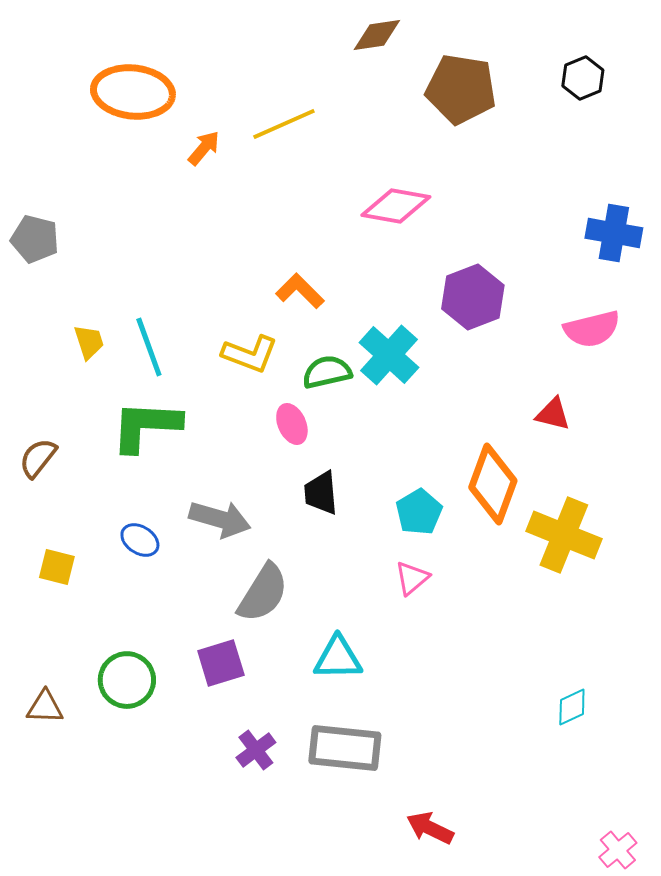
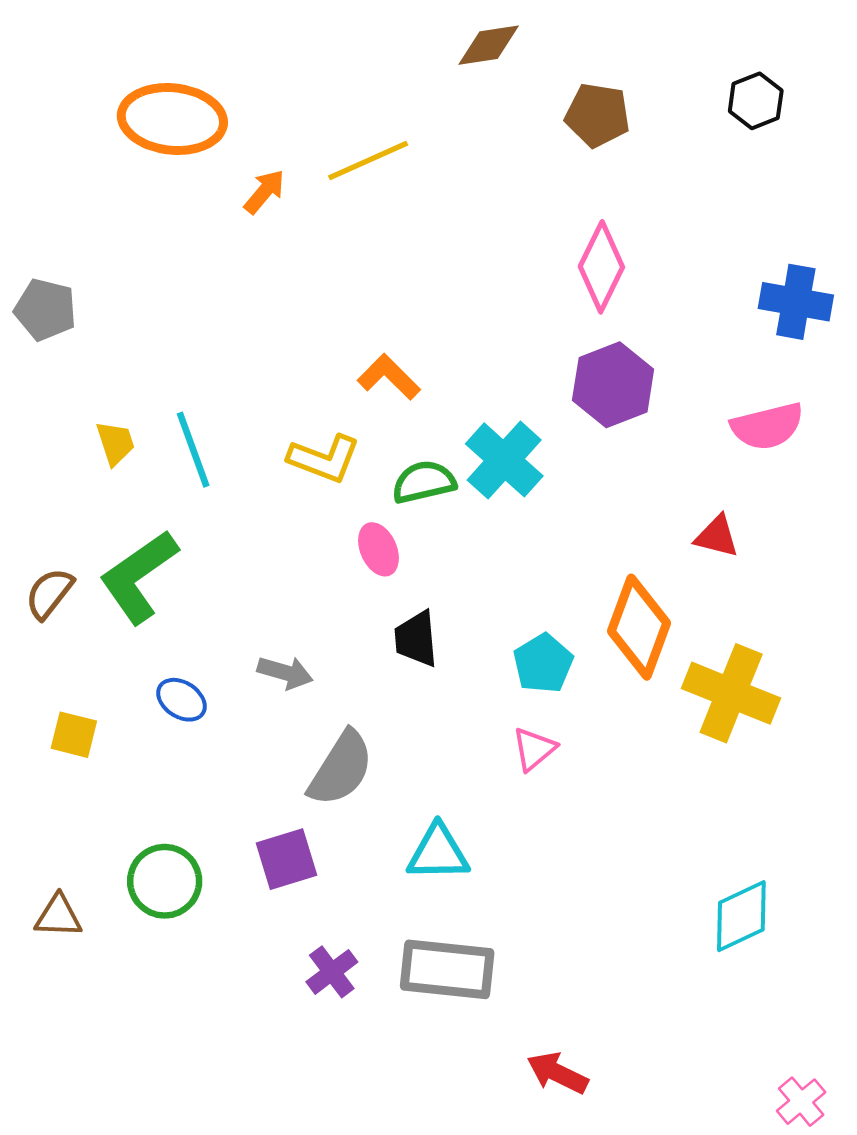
brown pentagon: (461, 89) -> (598, 115), size x0.7
pink diamond: (396, 206) -> (601, 267), moved, turned -74
green L-shape: (146, 426) -> (139, 577), moved, turned -38
gray arrow: (220, 519) -> (285, 672), size x0.7
cyan diamond: (572, 707) -> (741, 916), size x1.5

